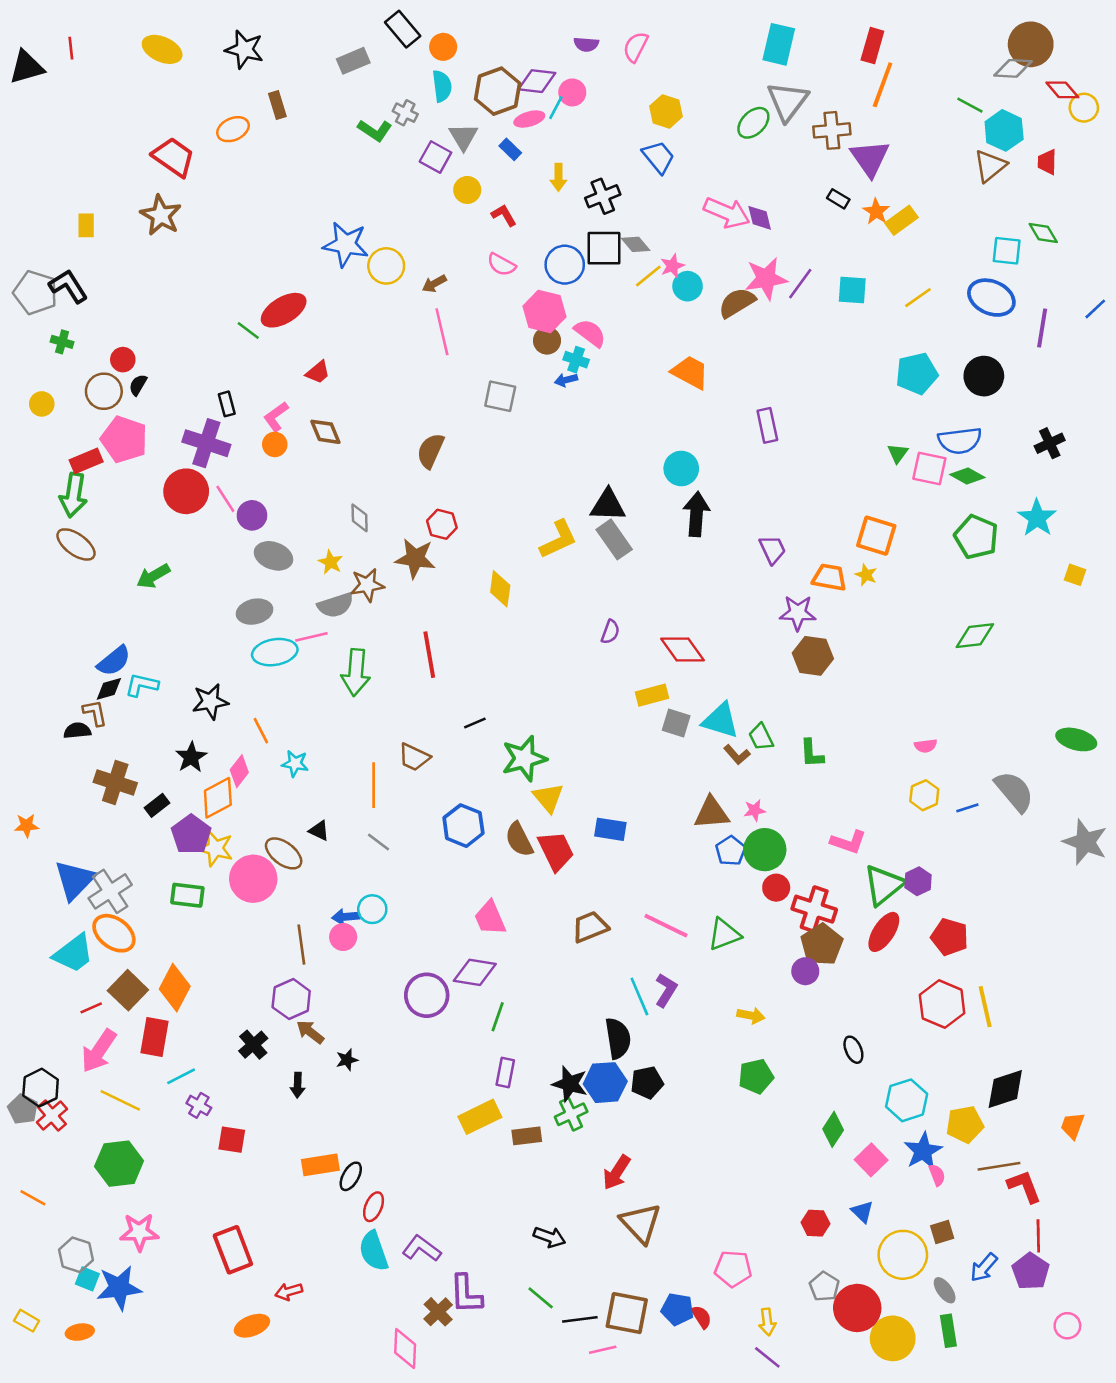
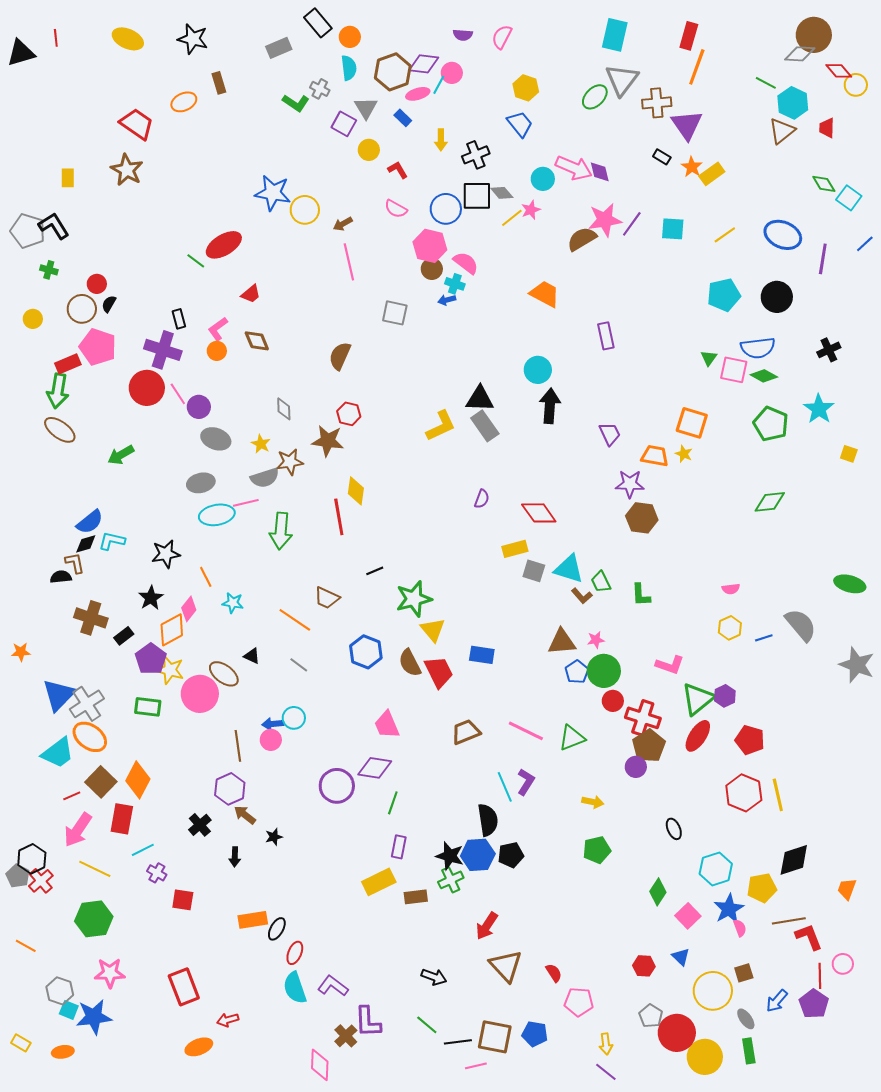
cyan square: (1007, 251) -> (849, 198), moved, turned 30
cyan circle: (688, 286) -> (543, 179), moved
yellow diamond: (500, 589) -> (356, 491), moved
orange line: (374, 785) -> (295, 620), turned -56
red semicircle: (701, 1317) -> (554, 973), moved
pink circle: (1067, 1326) -> (843, 964), moved

